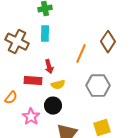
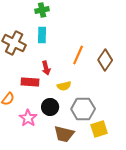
brown diamond: (108, 42) -> (105, 60), moved
yellow semicircle: (58, 85) -> (64, 86), moved
gray hexagon: (98, 86) -> (83, 109), moved

